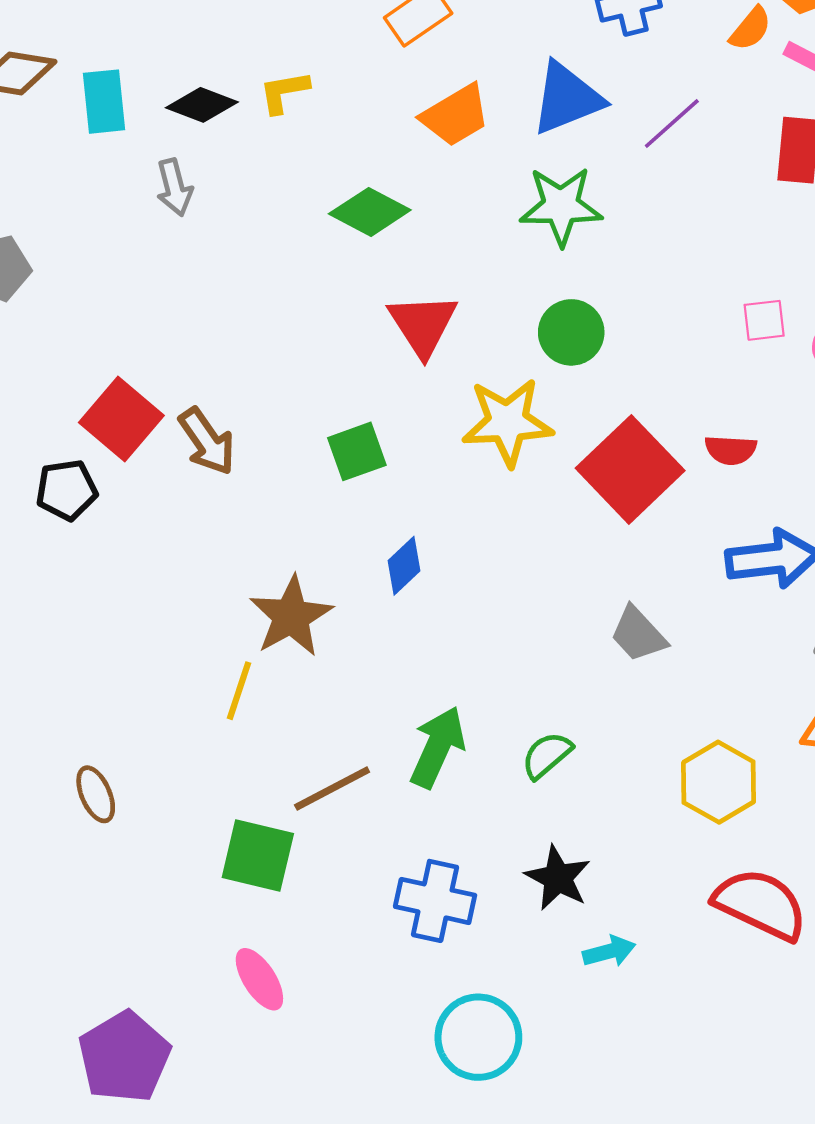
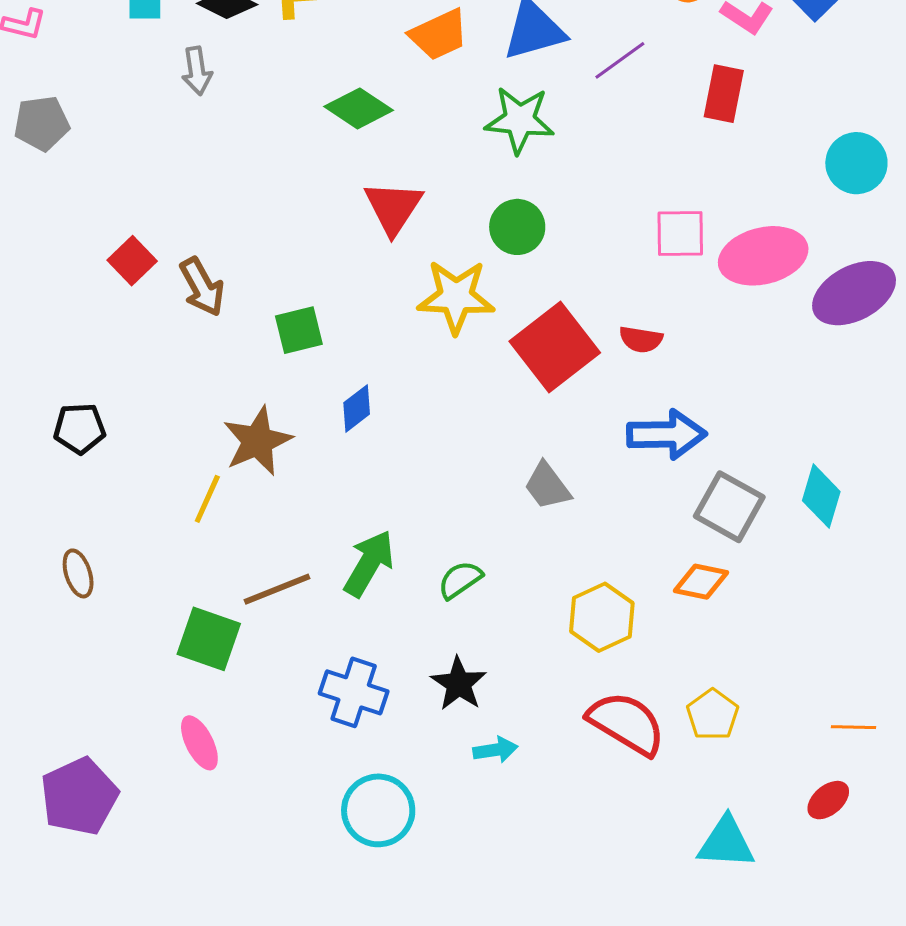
pink square: (764, 320) -> (680, 234), size x1.4
red square: (121, 419) -> (132, 261), size x0.7
green square: (357, 451) -> (299, 330), moved
black pentagon: (67, 490) -> (80, 428), moved

